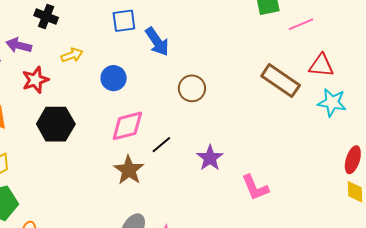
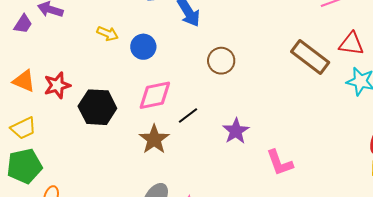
yellow arrow: (72, 55) -> (108, 34), moved, turned 40
red star: (35, 80) -> (57, 85), moved
black hexagon: (56, 124) -> (97, 107), moved

